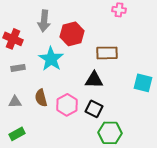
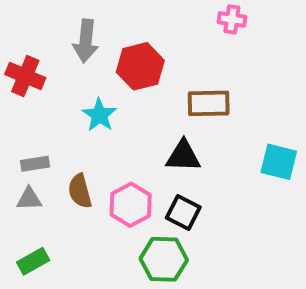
cyan star: (51, 59) -> (99, 115), size x0.7
gray rectangle: (18, 68) -> (35, 164), moved
green hexagon: (110, 133) -> (164, 259), moved

